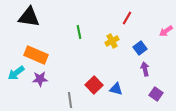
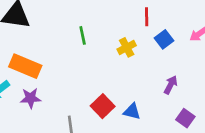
red line: (127, 18) -> (147, 17), turned -32
blue square: (140, 48) -> (164, 39), moved
purple arrow: (145, 69) -> (171, 85), turned 40

